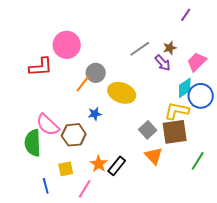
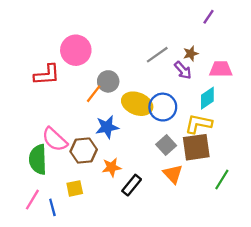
pink trapezoid: (197, 62) -> (221, 69), turned 45
blue circle: (201, 96) -> (163, 107), moved
blue star: (95, 114) -> (107, 127), size x1.5
orange star: (99, 164) -> (111, 167), moved, turned 30
pink line: (85, 189) -> (32, 200), moved

